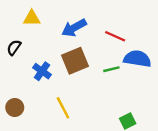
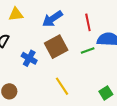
red line: (115, 36) -> (88, 22), turned 60
yellow line: (63, 108) -> (62, 86), moved

